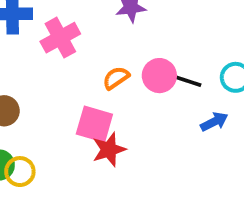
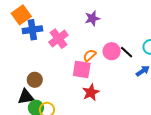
black line: (188, 81) -> (127, 52), turned 32
pink square: (94, 124) -> (82, 69), moved

